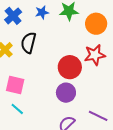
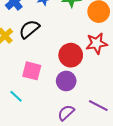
black semicircle: (28, 43) -> (29, 29), turned 35
pink square: (15, 85) -> (32, 71), moved

